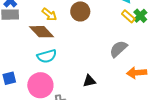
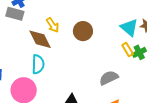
cyan semicircle: (47, 56) -> (38, 64), turned -90

